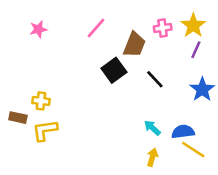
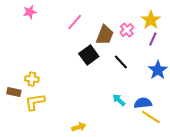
pink cross: (163, 28) -> (127, 30), moved, turned -32
pink star: (38, 29) -> (30, 12), moved
yellow arrow: (152, 157) -> (79, 127), moved, turned 56

